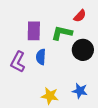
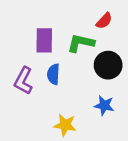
blue star: (80, 91) -> (104, 105), moved

